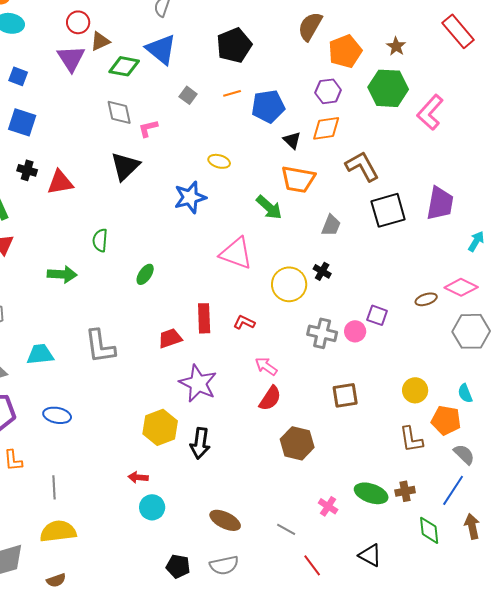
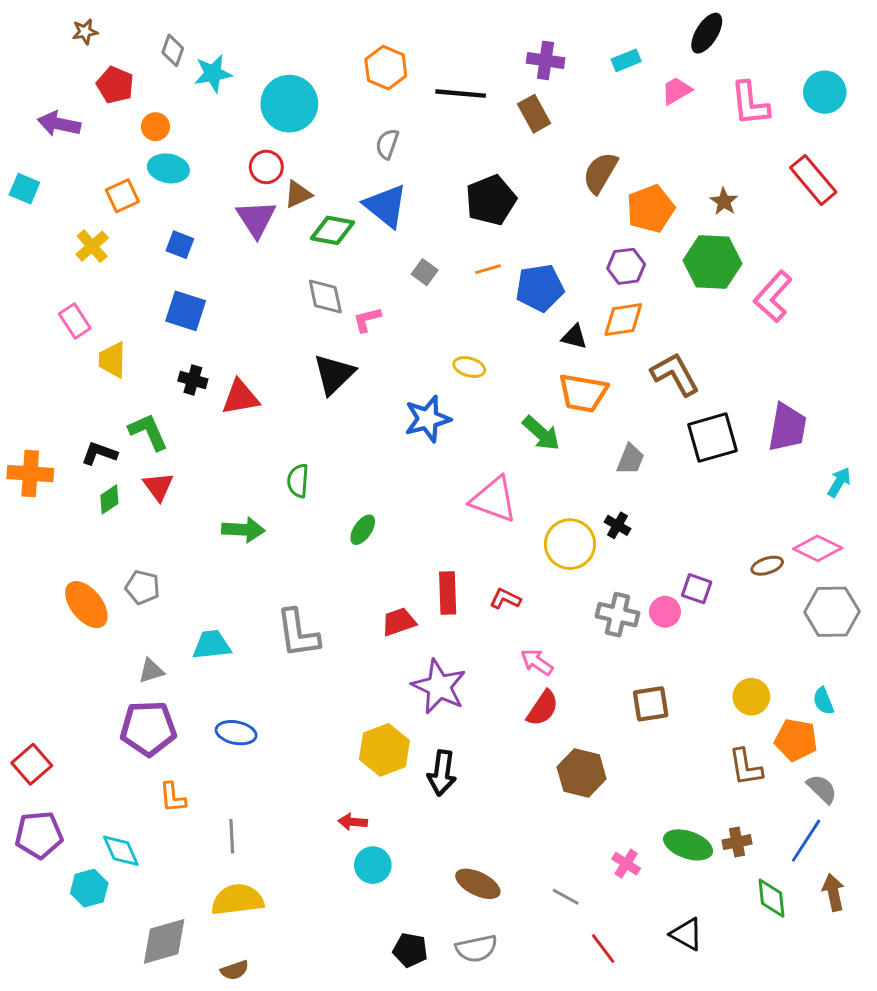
black triangle: (292, 140) -> (574, 337), turned -30

